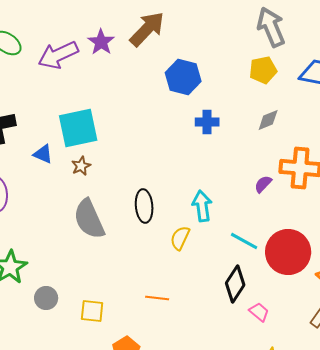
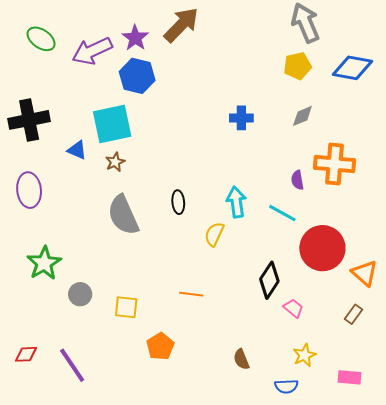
blue hexagon: (183, 77) -> (137, 76), moved
purple semicircle: (263, 184) -> (297, 180), turned -54
black ellipse: (144, 206) -> (178, 202), size x0.7
cyan line: (244, 241) -> (282, 213), moved

